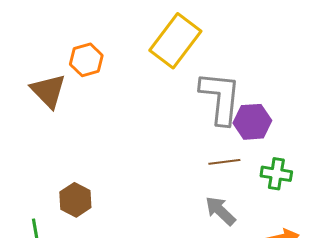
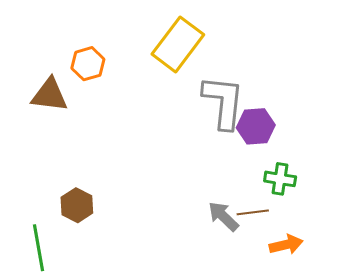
brown triangle: (48, 91) -> (50, 95), turned -39
brown line: (224, 162) -> (253, 212), moved

